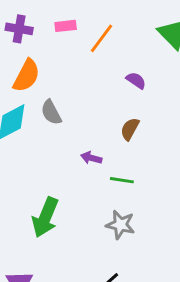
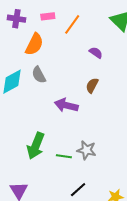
orange semicircle: (26, 76) -> (34, 44), moved
purple arrow: (91, 158) -> (66, 105), size x1.6
green line: (122, 180) -> (64, 156), moved

